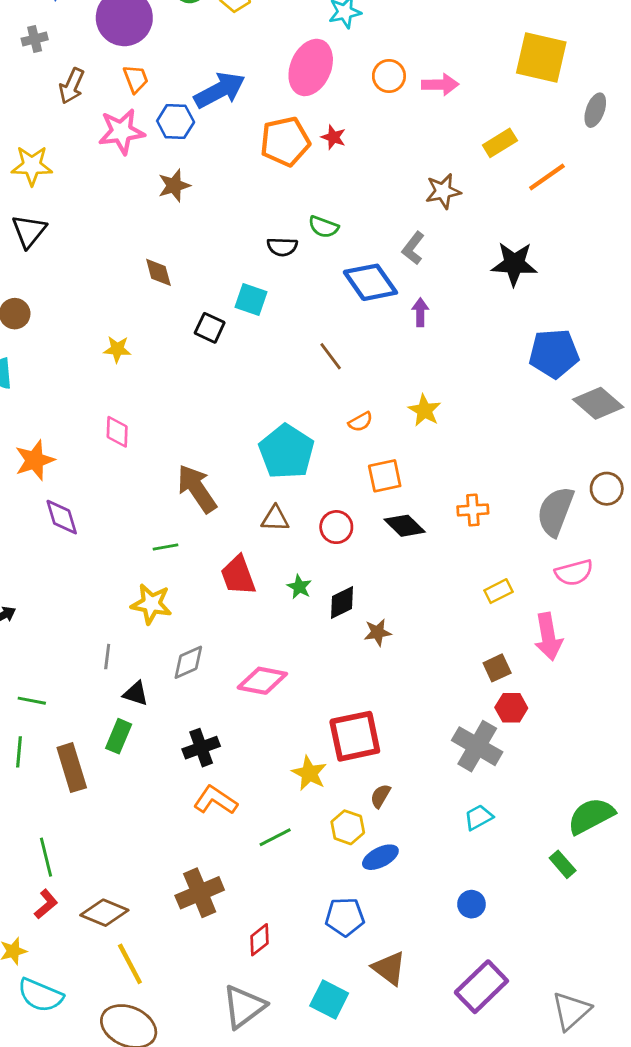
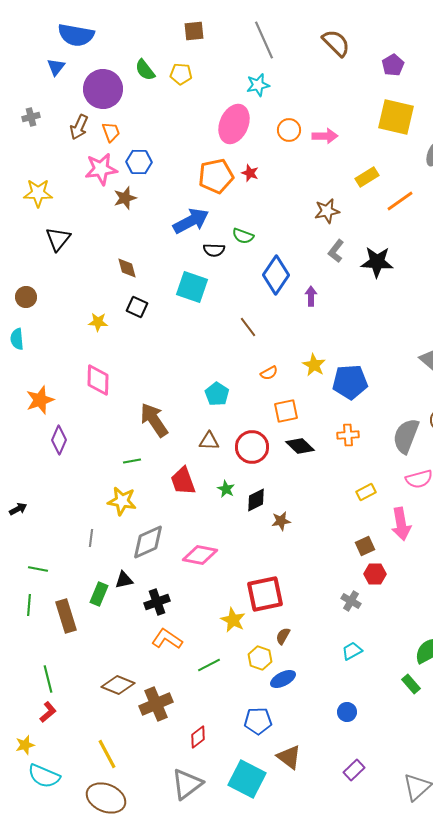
gray cross: (35, 39) -> (31, 117), moved
brown arrow: (72, 86) -> (79, 127), moved
blue arrow: (220, 90) -> (191, 221), moved
brown star: (174, 186) -> (125, 198), moved
black triangle: (29, 231) -> (58, 239), moved
gray L-shape: (413, 248) -> (336, 251), moved
blue diamond: (370, 282) -> (276, 275), turned 69
cyan square: (251, 299) -> (192, 287), size x1.4
black square: (210, 328) -> (137, 307), moved
blue pentagon: (554, 353) -> (350, 382), moved
pink diamond: (117, 432) -> (98, 380), size x1.4
cyan pentagon: (287, 452) -> (217, 394), size x0.6
purple diamond: (62, 517) -> (59, 440), turned 40
red circle: (336, 527) -> (252, 447), size x1.4
gray diamond: (188, 662) -> (148, 542), size x1.4
black triangle: (136, 694) -> (124, 580), moved, turned -30
gray cross: (477, 746) -> (351, 601), size x0.6
brown diamond: (104, 913) -> (118, 685), moved
purple rectangle: (481, 987) -> (354, 770), size x0.6
cyan square: (329, 999) -> (247, 779), size x1.4

